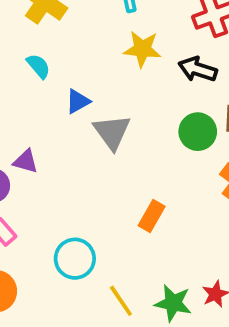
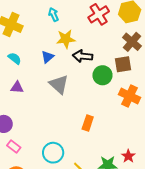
black arrow: (198, 69) -> (83, 56), moved
blue triangle: (78, 101) -> (48, 57), moved
purple triangle: (26, 161) -> (17, 87), moved

